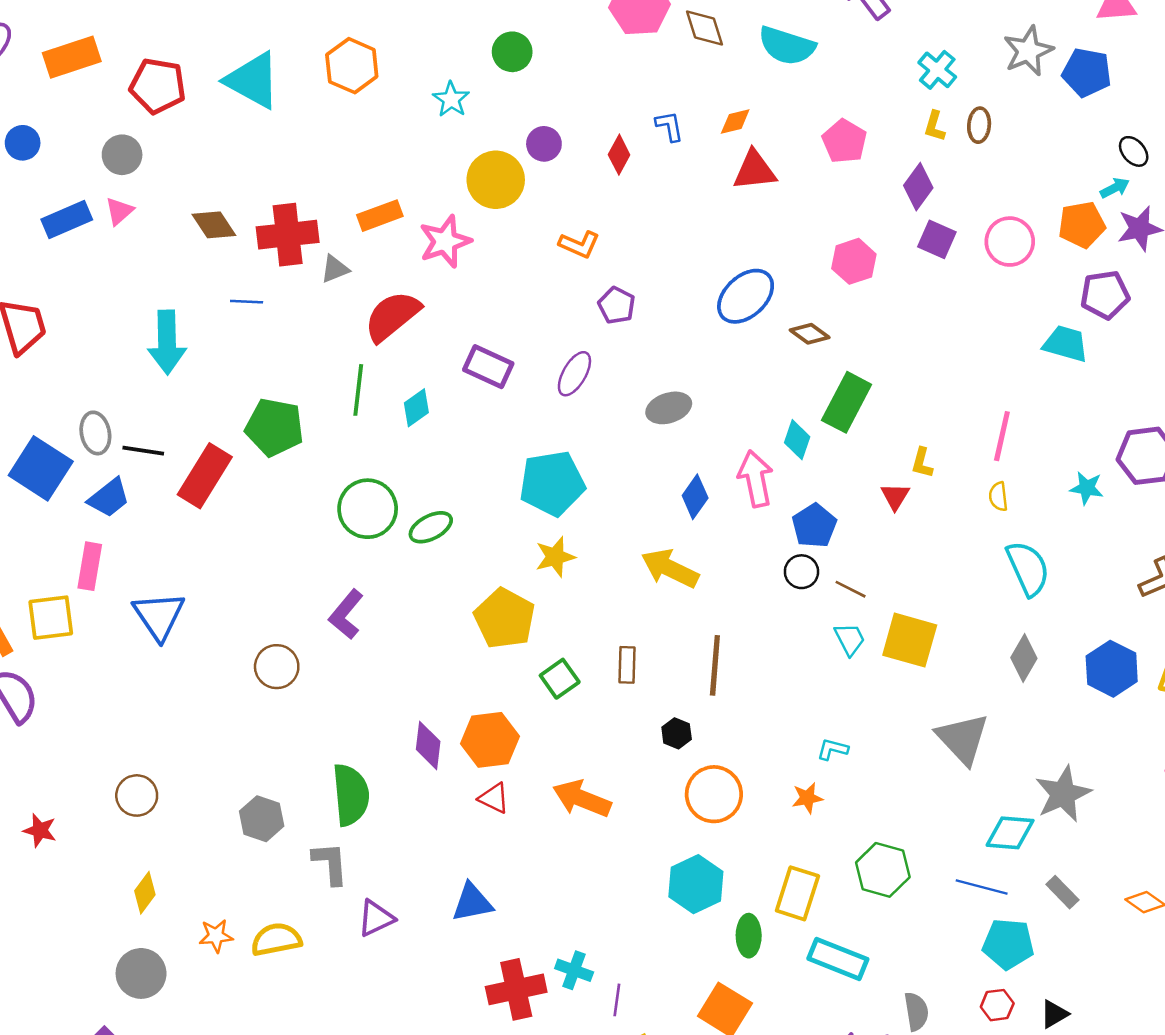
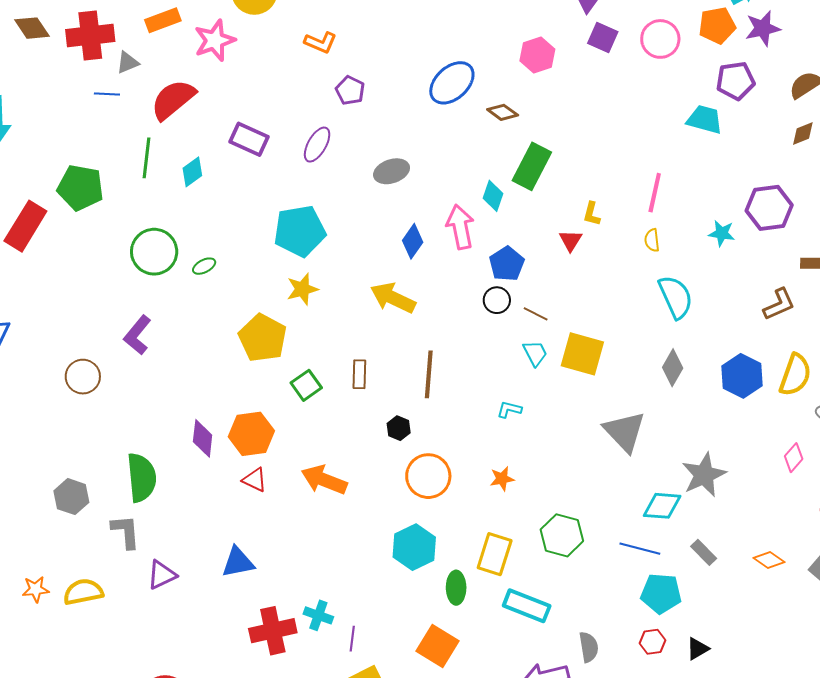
blue line: (247, 302) -> (107, 94), moved
green ellipse: (431, 527) -> (204, 266), size x0.7
cyan L-shape: (833, 749) -> (509, 409), moved

